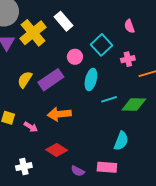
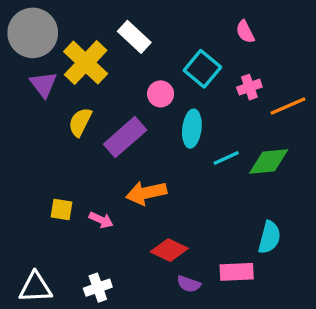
yellow semicircle: (25, 80) -> (80, 122), moved
cyan semicircle: (121, 141) -> (269, 237), moved
red diamond: (57, 150) -> (169, 250), moved

